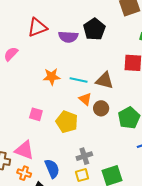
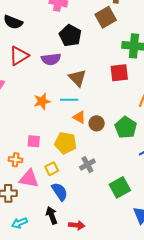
black pentagon: (94, 29) -> (70, 36), moved
brown triangle: (105, 80) -> (78, 78), moved, turned 42
gray cross: (84, 156) -> (87, 165), moved
orange cross: (24, 173) -> (16, 160), moved
yellow square: (82, 175) -> (52, 169), moved

